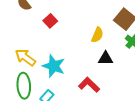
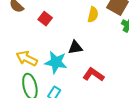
yellow semicircle: (97, 35) -> (93, 15), moved
black triangle: (106, 58) -> (75, 47), moved

